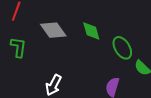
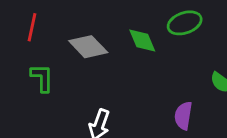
green ellipse: (122, 48) -> (185, 23), moved, turned -70

